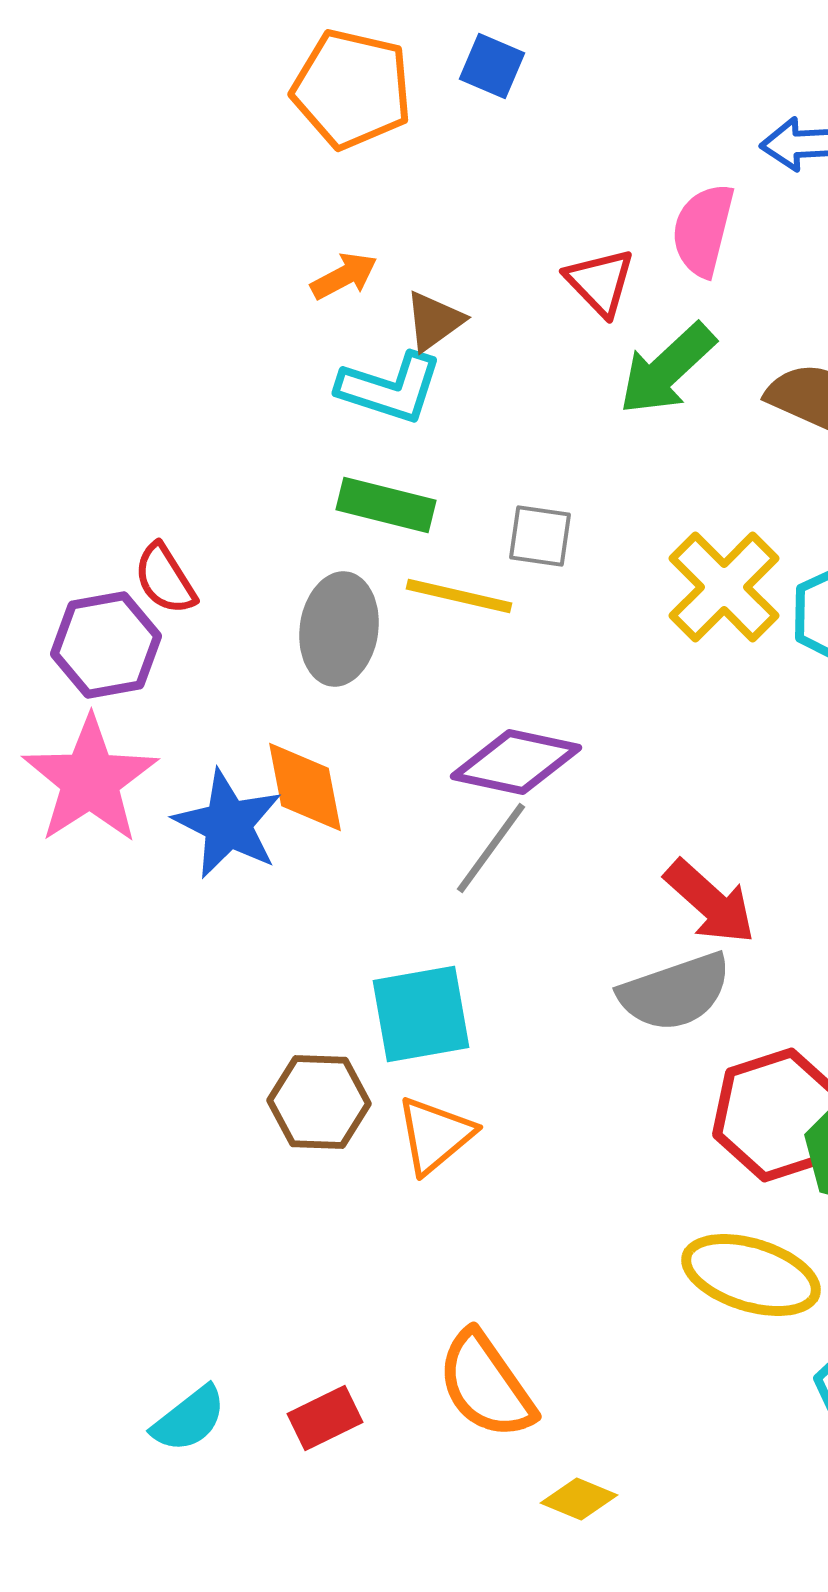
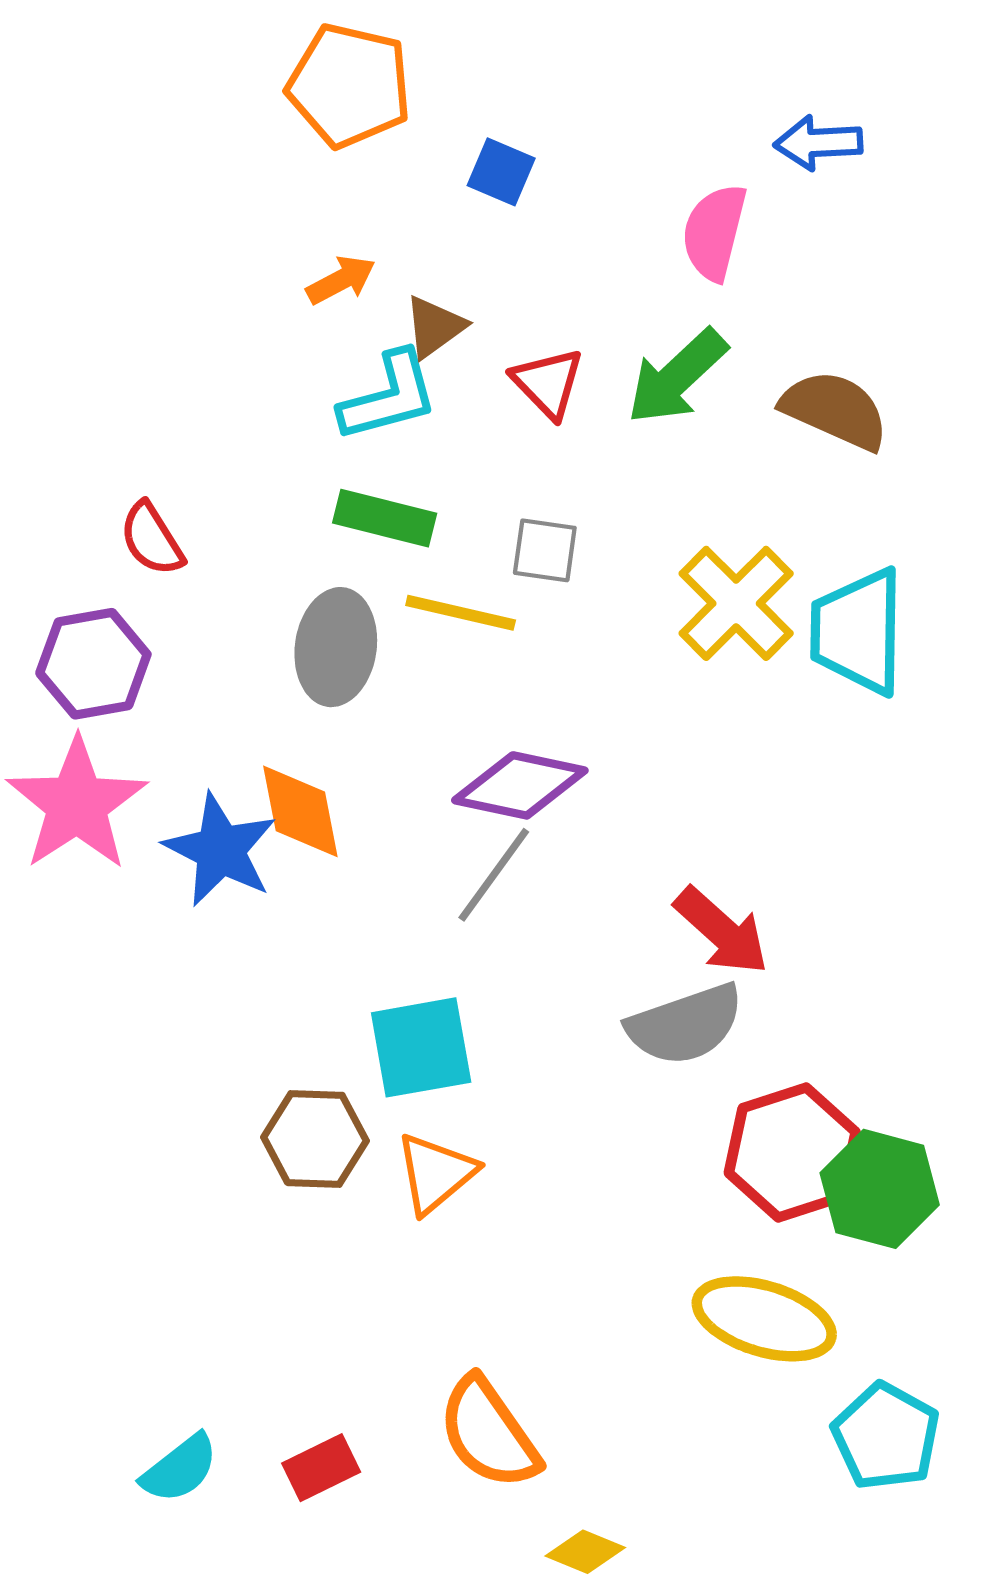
blue square: (492, 66) -> (501, 172), moved
red triangle: (600, 282) -> (548, 383), moved
cyan L-shape: (390, 388) -> (389, 396), turned -33
red semicircle: (165, 579) -> (152, 539), moved

